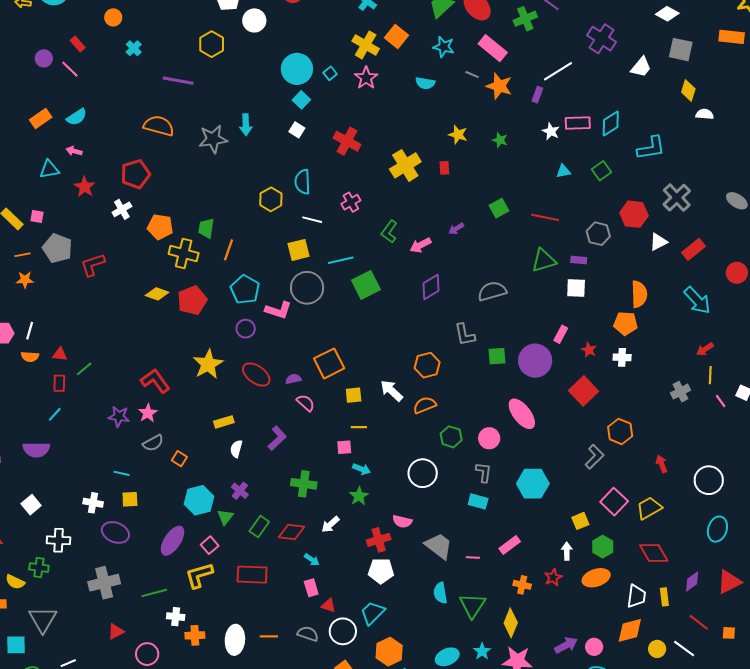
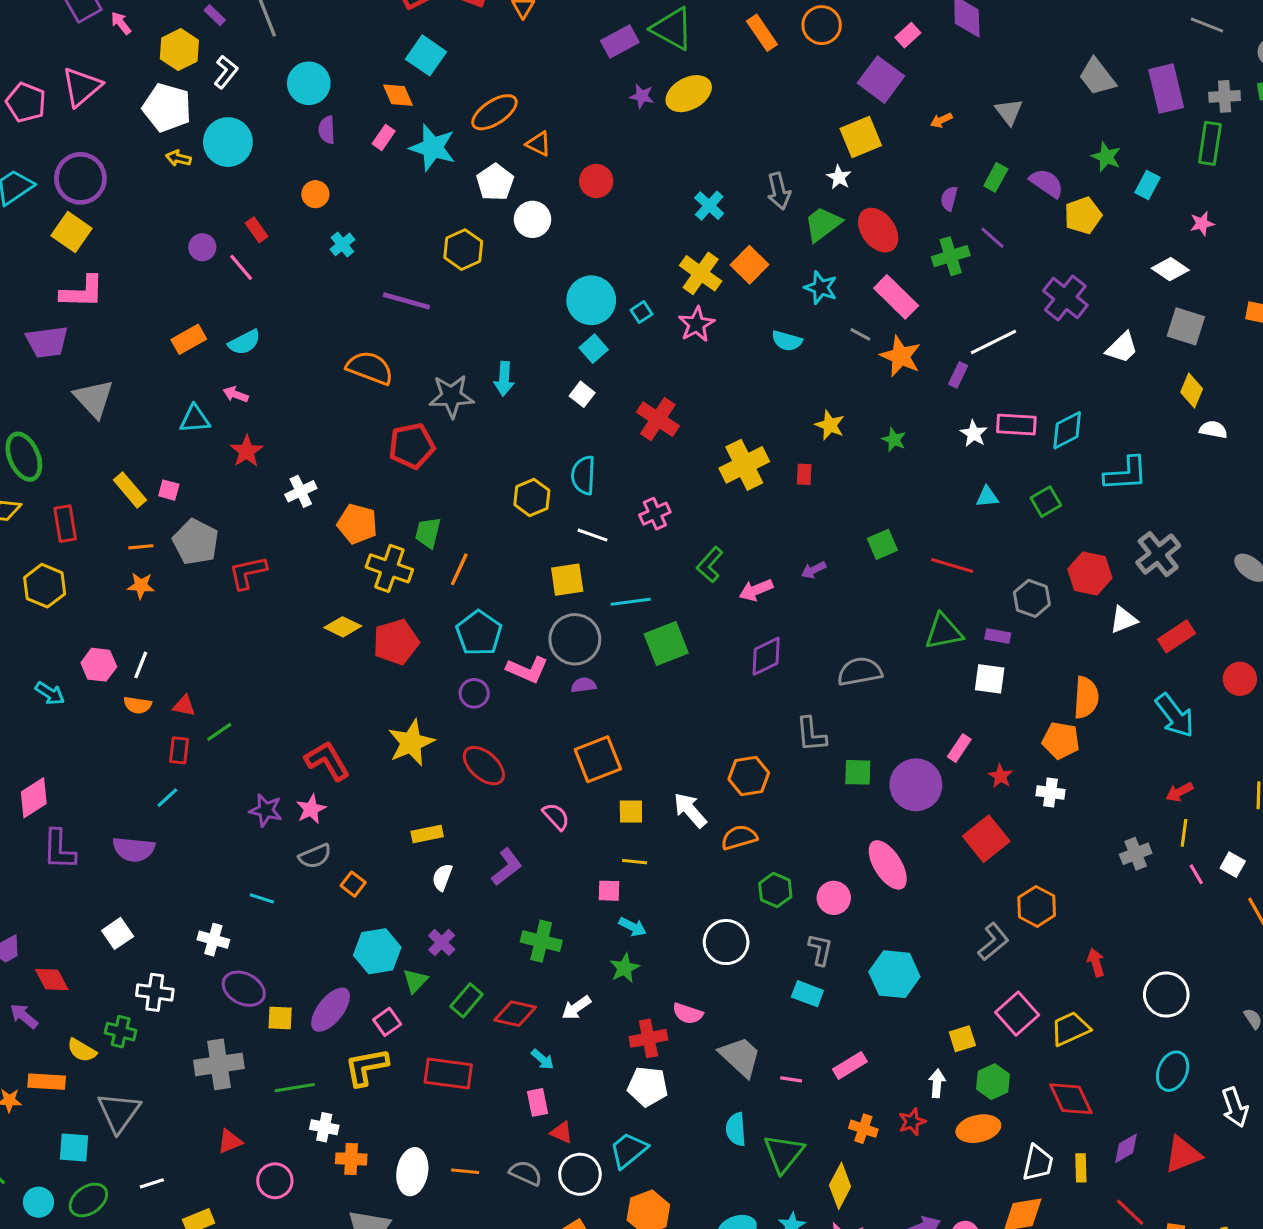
red pentagon: (135, 174) -> (412, 446), moved
purple semicircle: (293, 379) -> (584, 685), moved
yellow square: (130, 499) -> (280, 1018), moved

